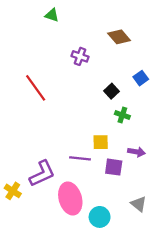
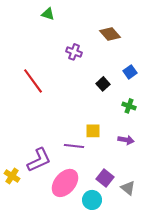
green cross: (122, 115) -> (129, 106), moved
purple square: (114, 167) -> (105, 178), moved, turned 30
pink ellipse: (70, 199) -> (65, 183), turned 56

